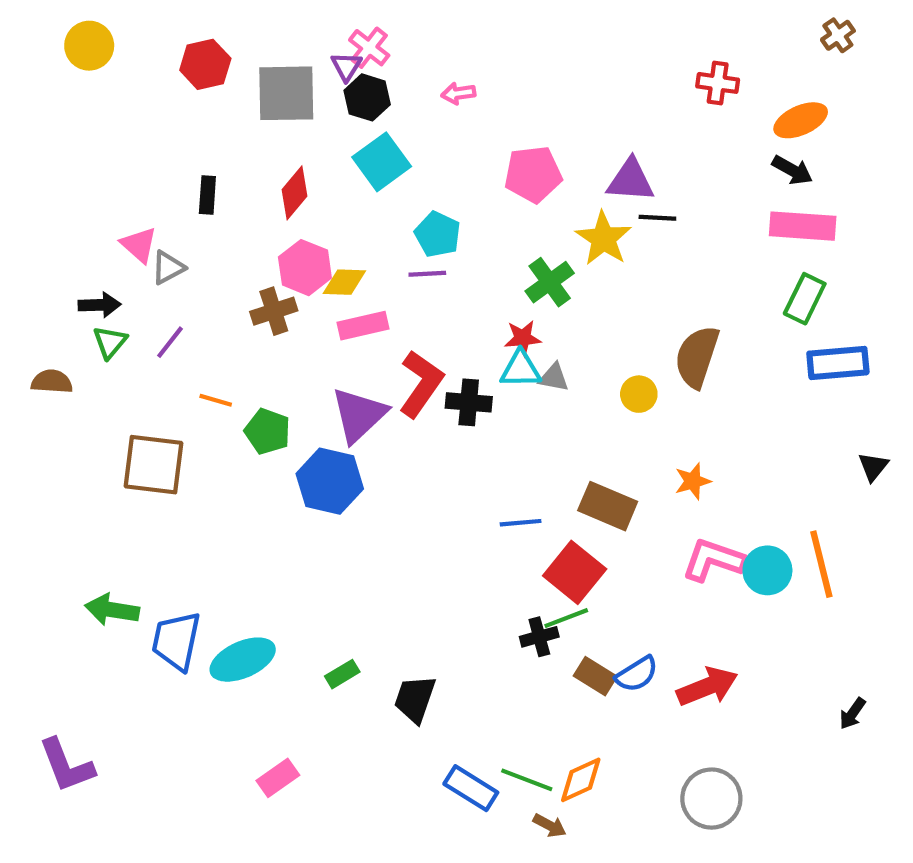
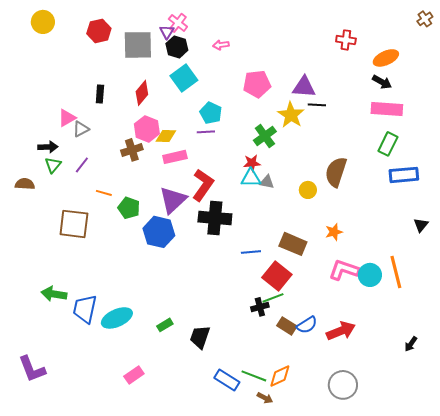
brown cross: (838, 35) -> (425, 19), moved
pink triangle: (139, 245) -> (67, 118), turned 48
black cross: (469, 402) -> (215, 218), moved, size x1.5

